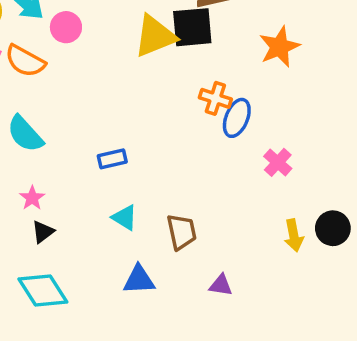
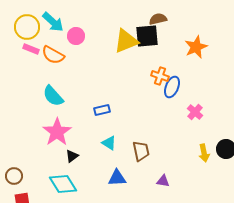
pink star: (32, 198) -> (57, 132), size x2.0
black triangle: (43, 232) -> (72, 156), moved

